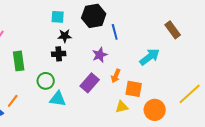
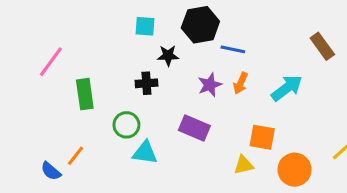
blue line: (115, 32) -> (233, 49), turned -63
black star: (65, 36) -> (168, 56), moved
orange arrow: (116, 76) -> (241, 83), moved
purple rectangle: (90, 83) -> (194, 128), turned 72

